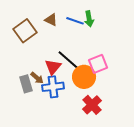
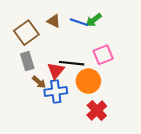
green arrow: (89, 19) -> (94, 20), turned 63
black line: (68, 60) -> (72, 63), turned -35
pink square: (98, 64) -> (103, 55), moved
gray rectangle: (26, 84) -> (27, 61), moved

